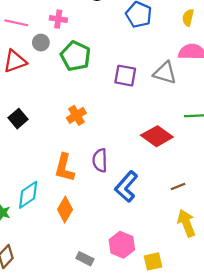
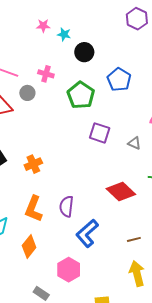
green pentagon: (76, 56) -> (81, 95), moved
gray triangle: (165, 73) -> (134, 143), moved, size x0.6
orange cross: (76, 115) -> (33, 164), moved
pink hexagon: (122, 245) -> (69, 270), moved

